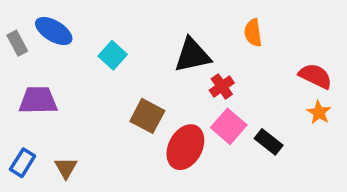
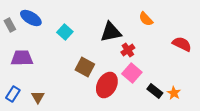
orange semicircle: (253, 33) -> (146, 19), turned -35
orange star: (319, 112) -> (174, 93), moved
black rectangle: (269, 142) -> (155, 91), moved

